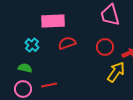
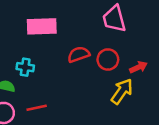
red semicircle: (67, 43) -> (79, 54), moved
cyan cross: (32, 45) -> (25, 67), moved, turned -32

